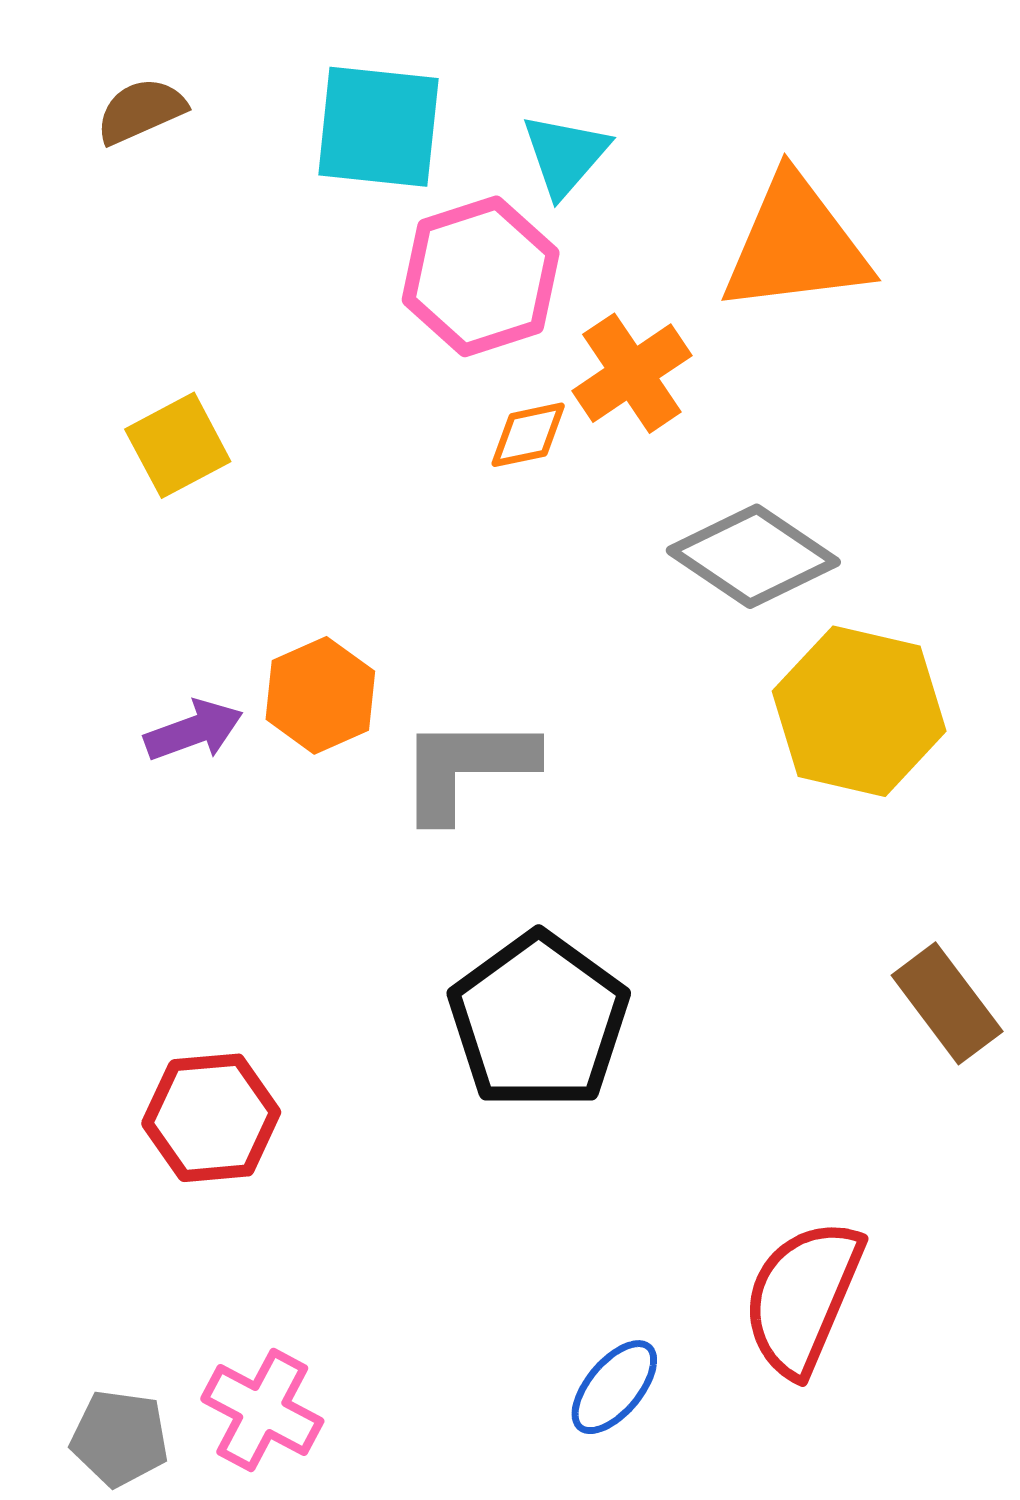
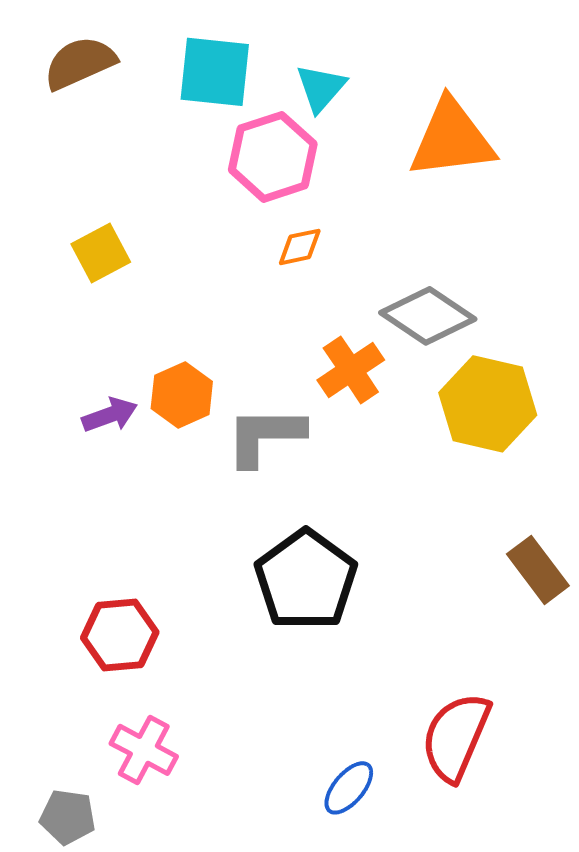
brown semicircle: (141, 111) -> (80, 63), size x1.4
orange cross: (632, 373) -> (351, 370), moved
pink cross: (262, 1410) -> (144, 750), moved

